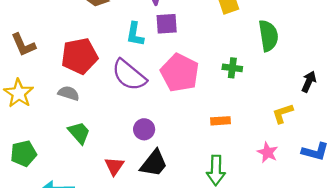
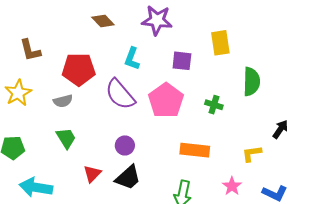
purple square: (167, 24) -> (182, 61), moved
gray semicircle: (69, 93) -> (63, 101), turned 138
orange rectangle: (220, 121) -> (195, 150), size x1.6

